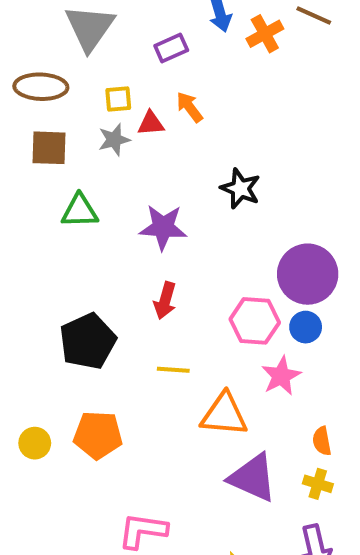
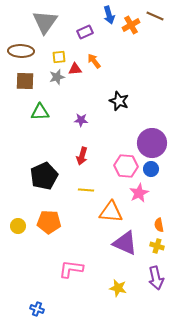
purple star: (163, 227) -> (81, 120), size x0.6

